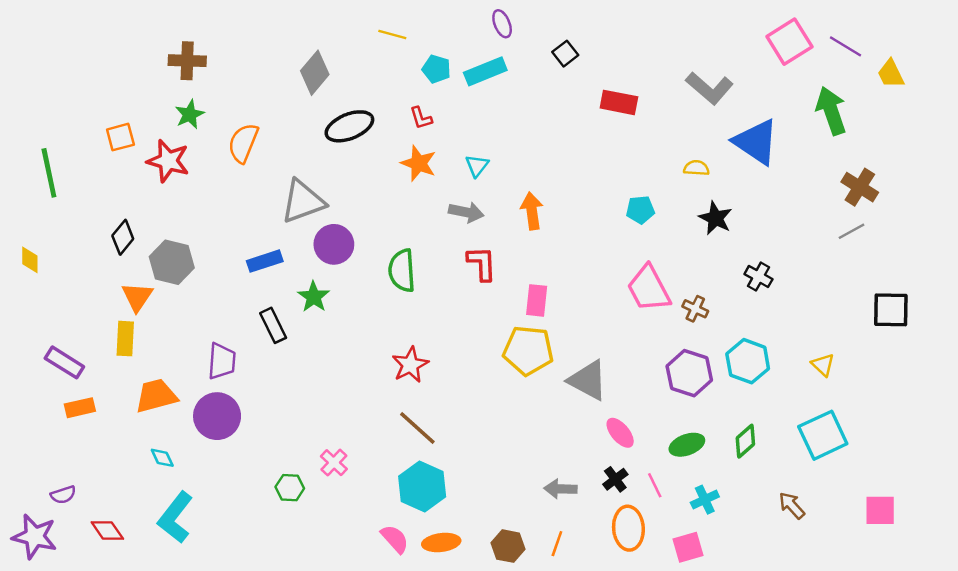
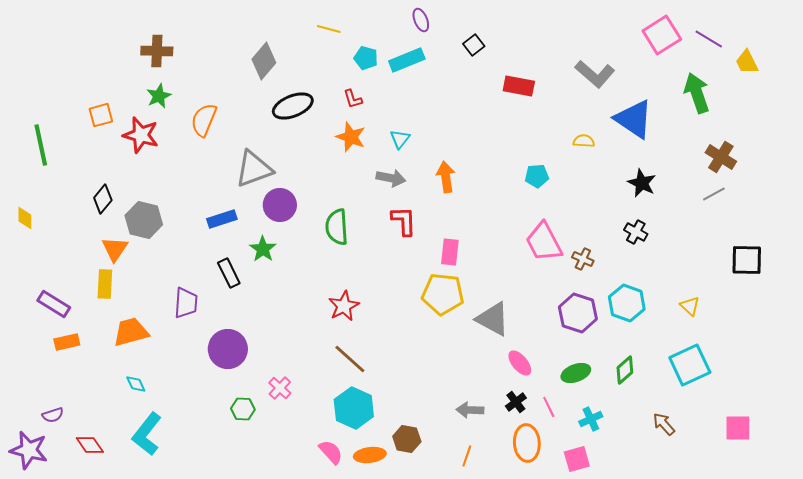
black star: (715, 218) -> (642, 183), moved
purple circle: (217, 416) -> (228, 349), moved
brown hexagon: (508, 546) -> (407, 439), moved

